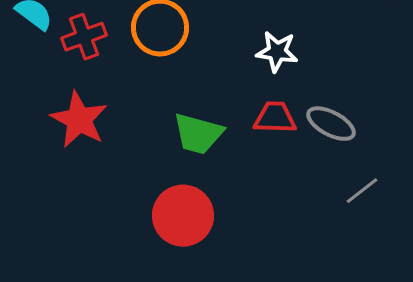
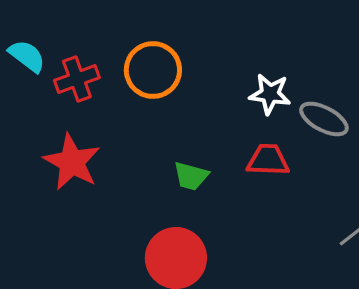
gray ellipse: (331, 124) -> (324, 119), moved
green trapezoid: (198, 134) -> (191, 176), size x0.7

